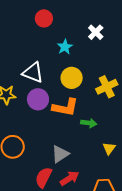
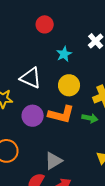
purple circle: (38, 99) -> (33, 116), moved
green arrow: (89, 123) -> (90, 118), moved

